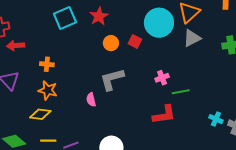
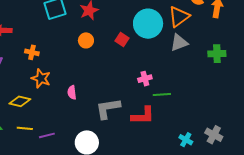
orange circle: (111, 43) -> (86, 40), moved
gray L-shape: (112, 79) -> (108, 109), moved
orange star: (48, 90) -> (41, 78), moved
cyan cross: (216, 119) -> (186, 140), moved

